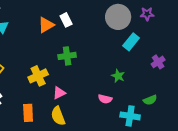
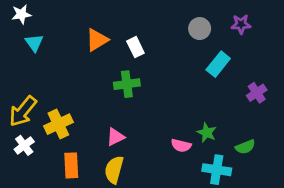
gray circle: (118, 17) -> (200, 29), size x0.6
white rectangle: (66, 20) -> (135, 47), moved
yellow cross: (38, 76) -> (58, 124), moved
green star: (118, 76) -> (207, 133), moved
yellow semicircle: (58, 116) -> (114, 170), turned 36

